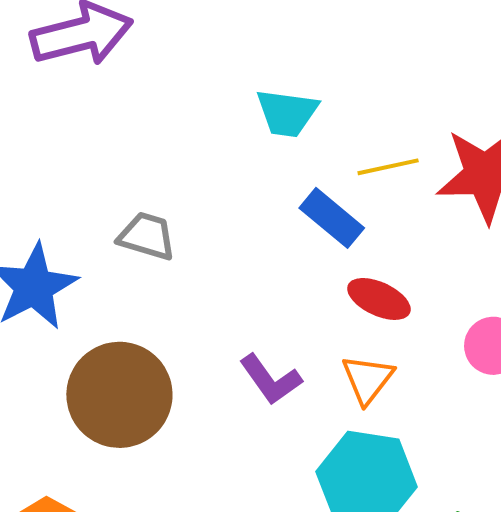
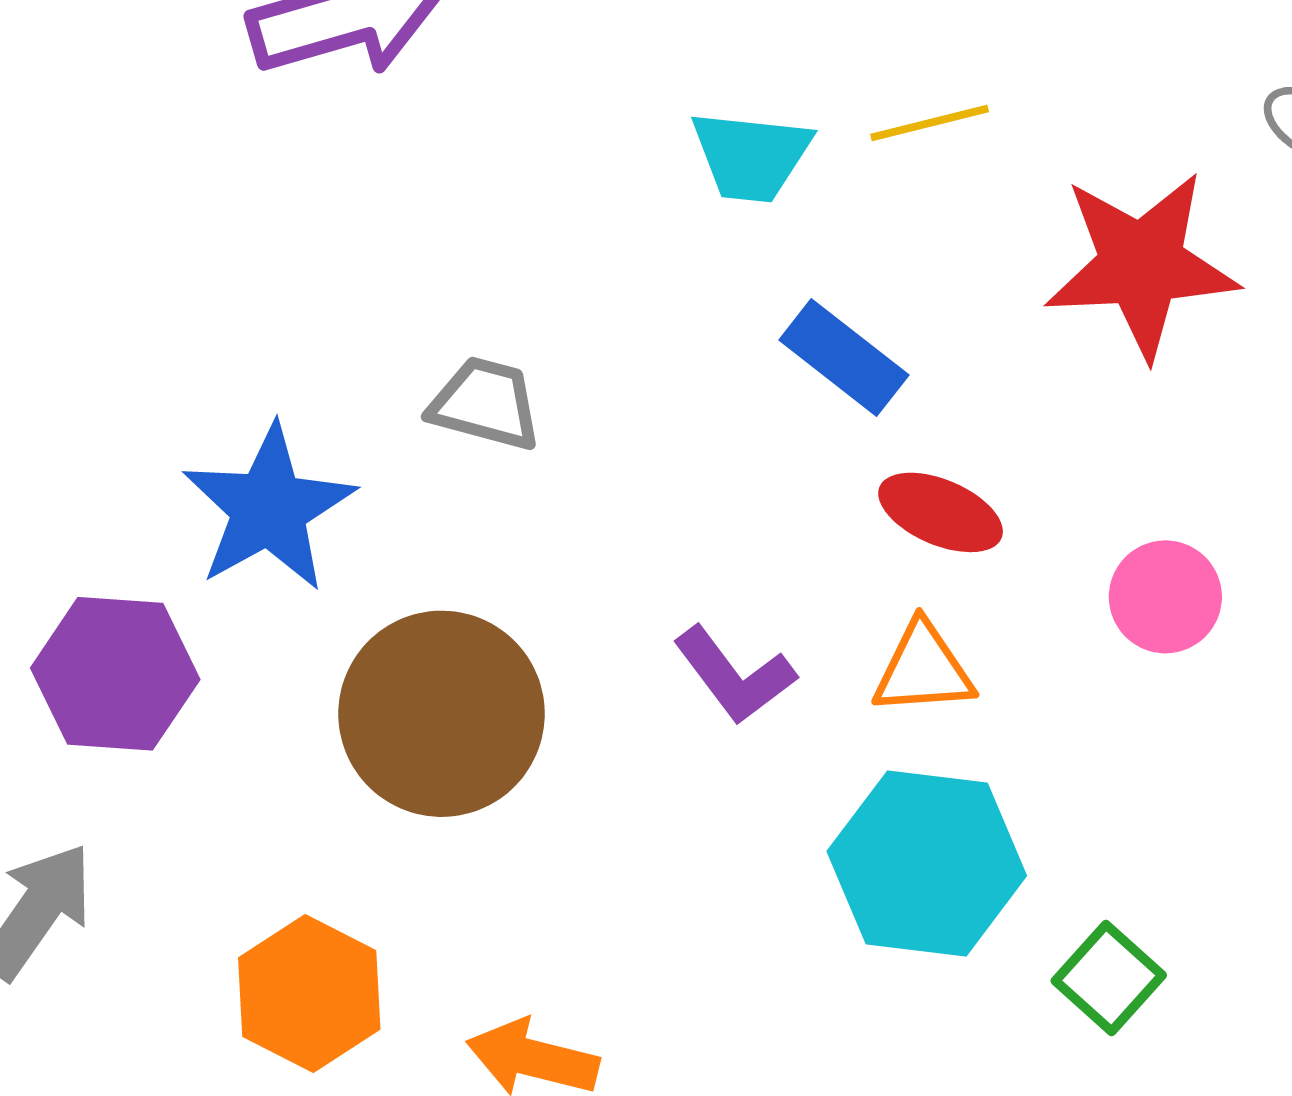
yellow line: (388, 167) -> (930, 123), moved
orange triangle: (368, 379) -> (923, 669), turned 50

